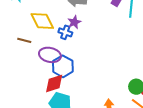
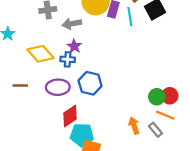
brown line: (24, 40) -> (20, 85), moved
blue hexagon: (63, 66) -> (90, 83), moved

